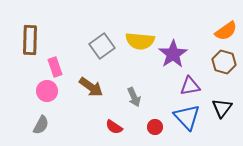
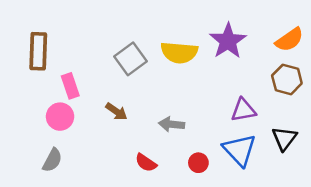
purple star: (173, 54) -> (228, 41), moved
brown arrow: (91, 87) -> (116, 111), size x0.7
gray arrow: (134, 97) -> (172, 124), turned 120

